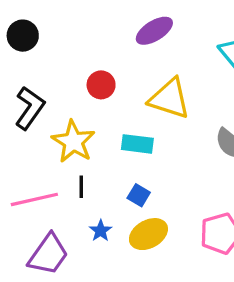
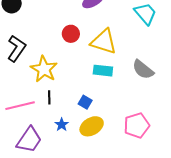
red circle: (101, 85) -> (71, 34), moved
cyan rectangle: (137, 144) -> (103, 71), moved

